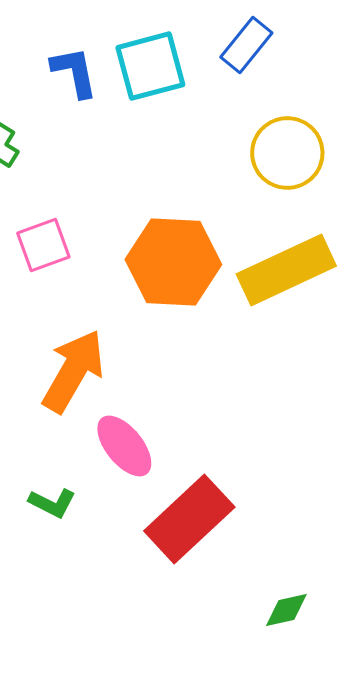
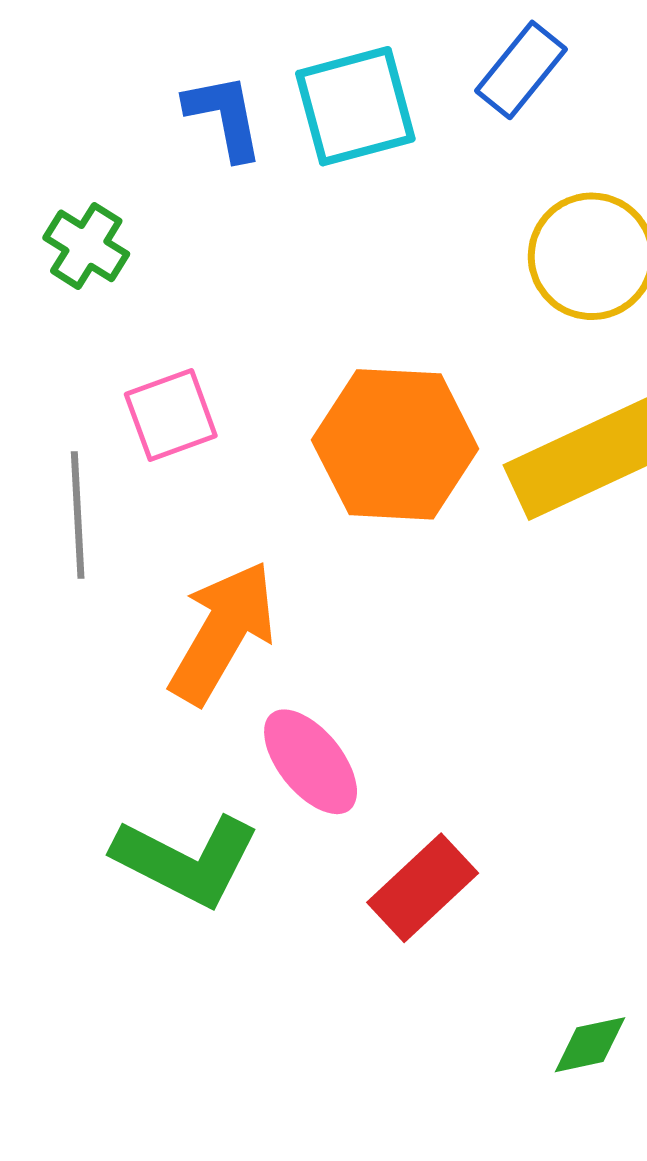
green L-shape: (52, 503) -> (186, 860), size x1.8
red rectangle: (189, 519) -> (423, 888), size x0.7

